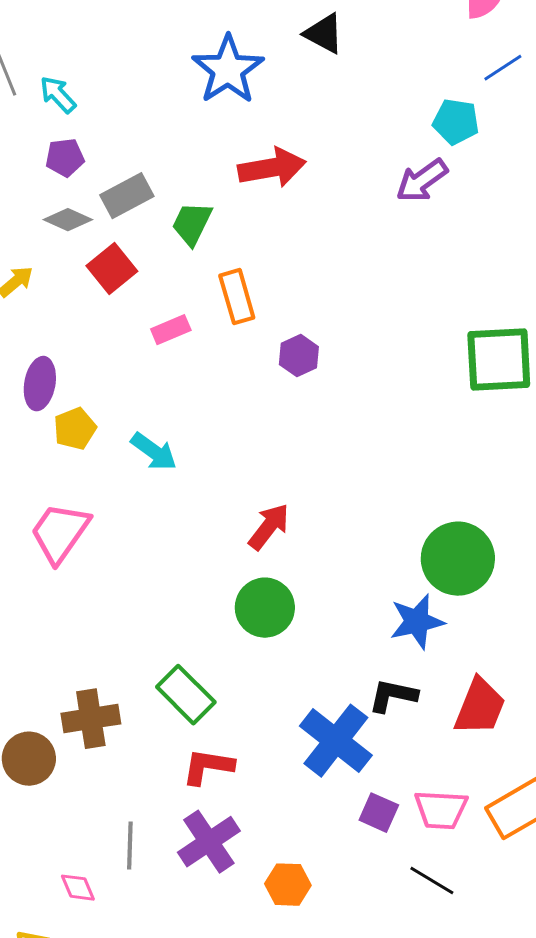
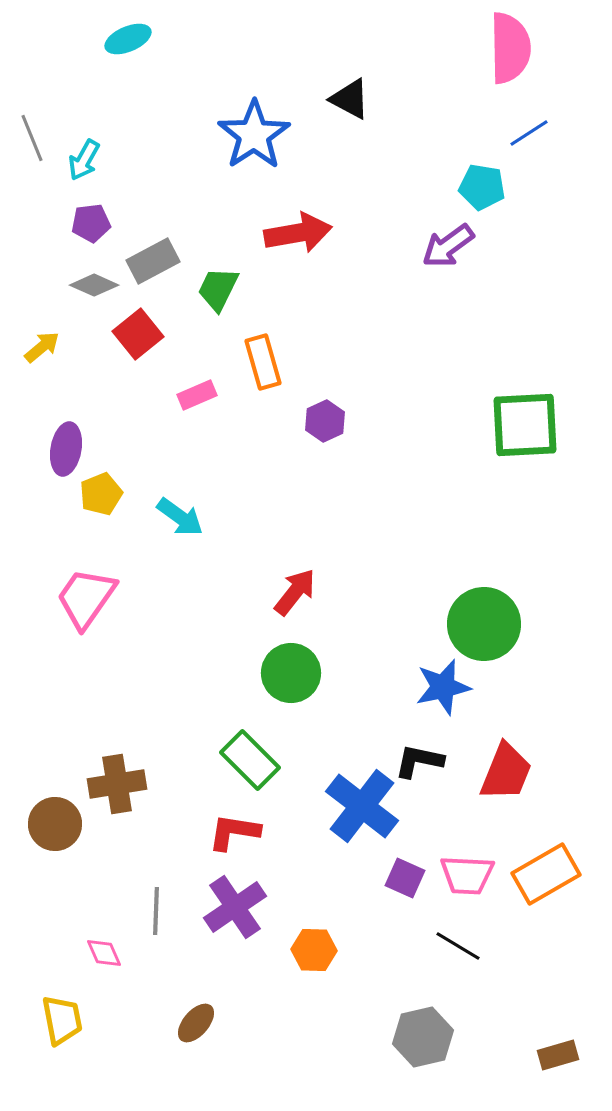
cyan arrow: (58, 95) -> (84, 160), turned -108
green rectangle: (186, 695) -> (250, 760), moved

